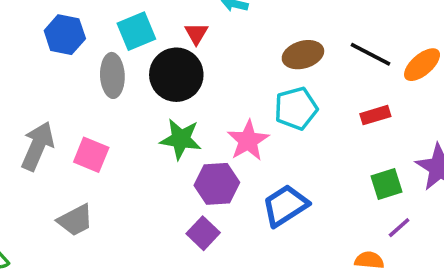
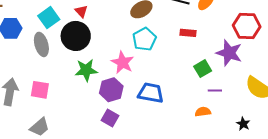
red rectangle: (375, 115) -> (188, 33), turned 35
blue trapezoid: (285, 206) -> (151, 93), turned 56
purple line: (399, 228) -> (215, 90), turned 56

